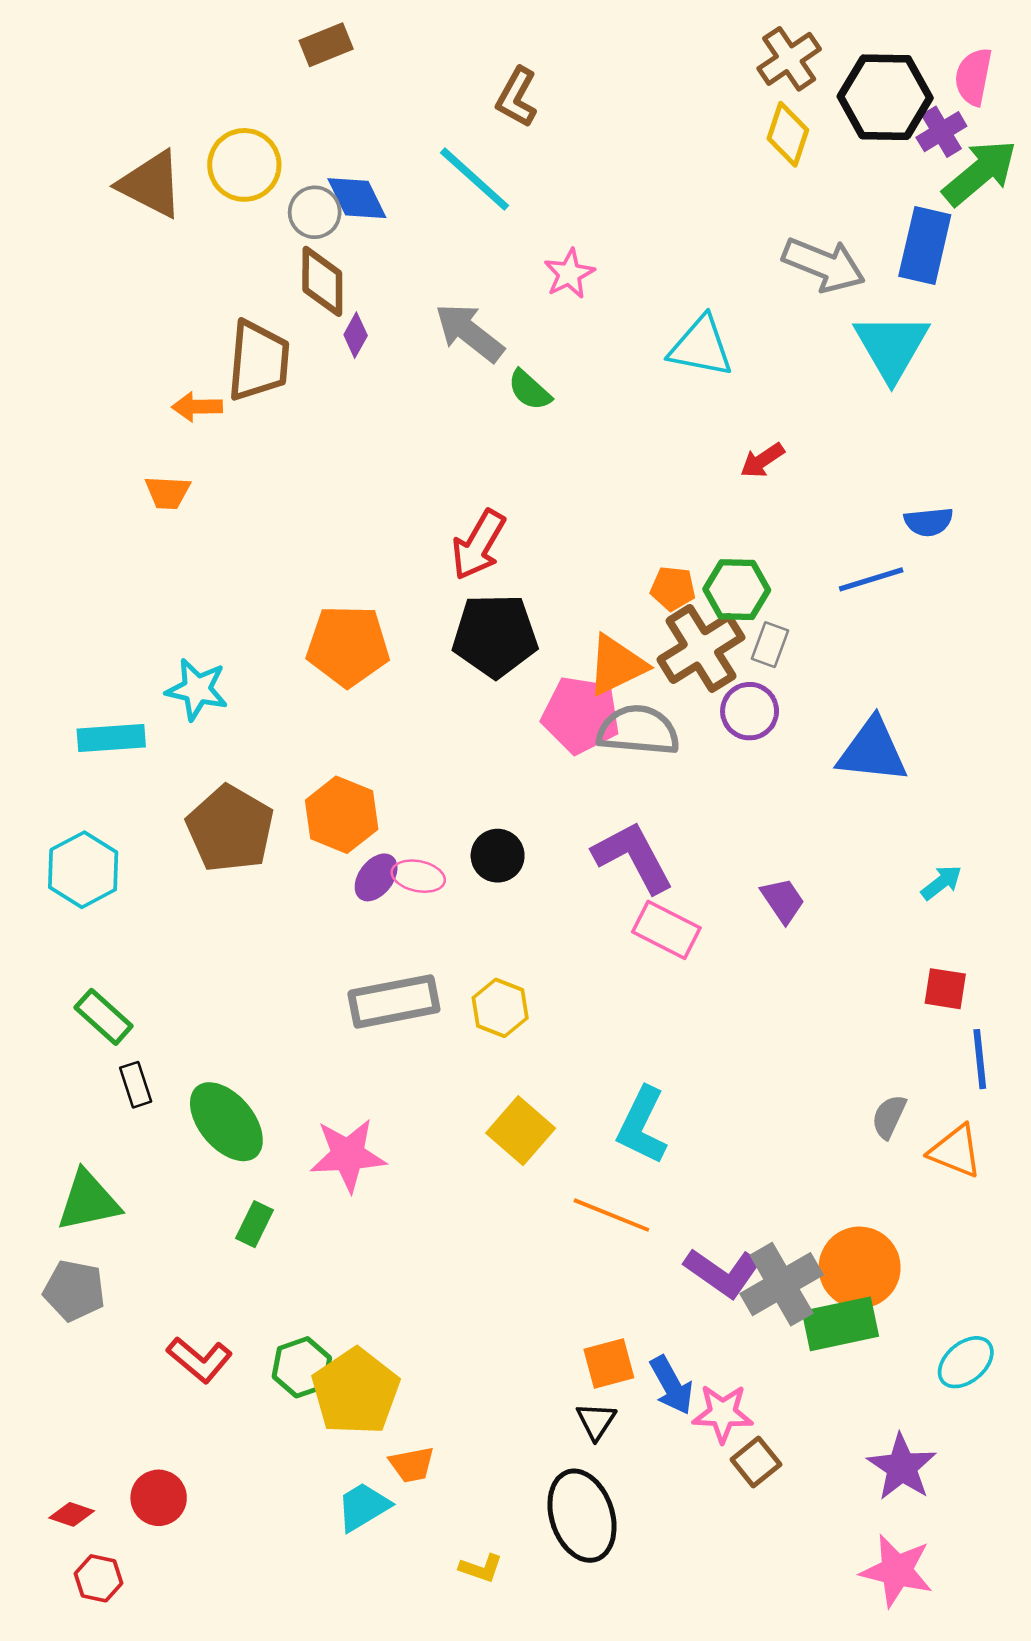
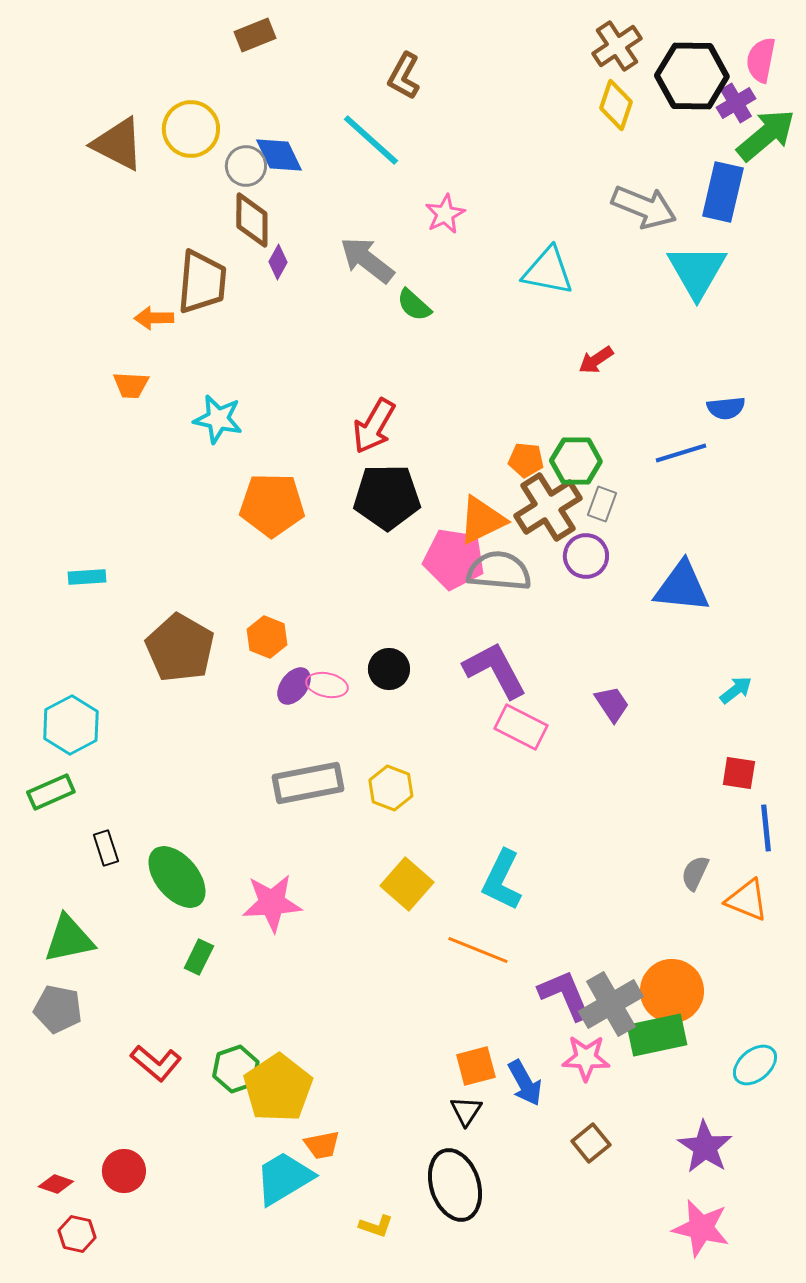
cyan star: (197, 689) -> (218, 419), moved
cyan rectangle: (111, 738) -> (87, 577), size x0.7
orange hexagon: (342, 815) -> (267, 637), size x0.7
cyan hexagon: (83, 870) -> (71, 725), moved
green rectangle: (104, 1017) -> (51, 792), moved, turned -66
purple L-shape: (723, 1273) -> (565, 995), turned -148
pink star: (723, 1413) -> (586, 1058), moved
cyan trapezoid: (363, 1507) -> (284, 1178), size x1.4

